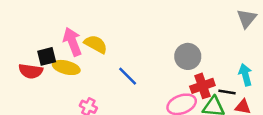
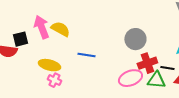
yellow ellipse: (66, 67) -> (49, 65), moved
blue line: (128, 76) -> (86, 55), turned -36

